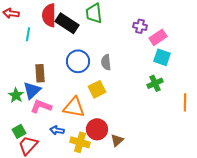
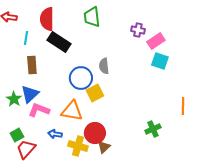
black rectangle: (67, 23) -> (59, 42), moved
blue circle: (78, 61) -> (81, 78), moved
brown rectangle: (40, 73) -> (32, 65), moved
green cross: (155, 83) -> (153, 129), moved
brown triangle: (117, 140) -> (104, 147), moved

